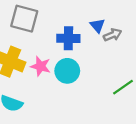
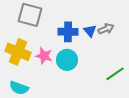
blue triangle: (97, 26) -> (90, 31), moved

